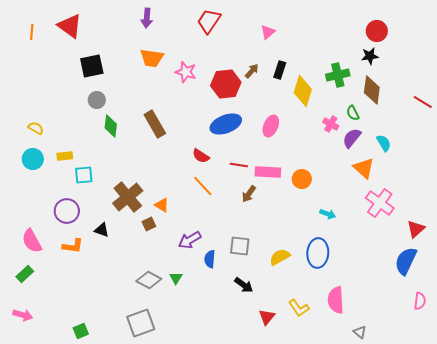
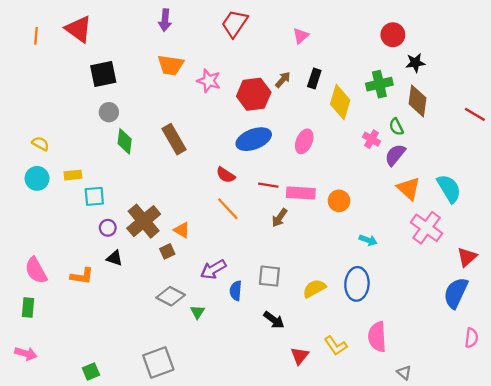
red circle: (377, 31) -> (393, 35), moved
cyan semicircle: (384, 143) -> (449, 189), moved, size x1.5
purple circle: (67, 211) -> (108, 228), moved, size x0.6
green rectangle: (25, 274) -> (28, 307), turned -42
gray diamond: (149, 280) -> (171, 296), moved

